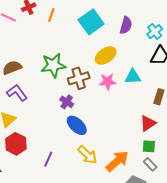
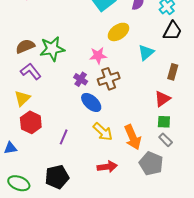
green star: (53, 65) -> (52, 49), moved
cyan triangle: (133, 77) -> (146, 52), turned -36
brown cross: (79, 78) -> (109, 79), moved
pink star: (108, 82) -> (98, 56), moved
orange arrow: (117, 161) -> (133, 137), turned 110

